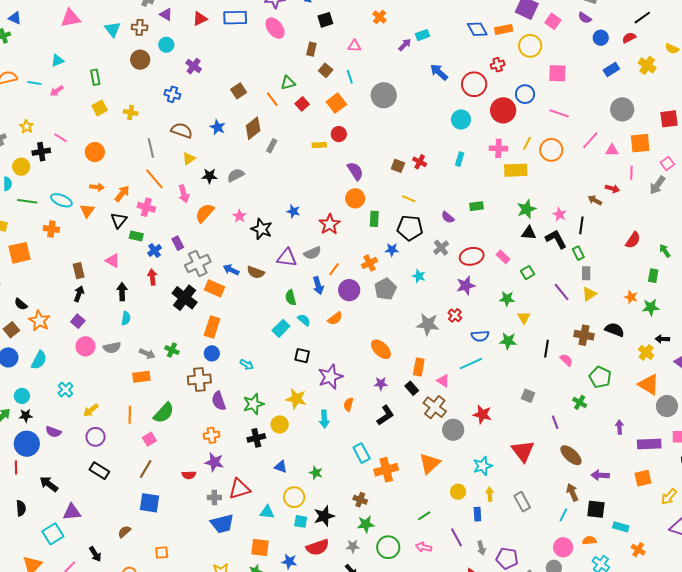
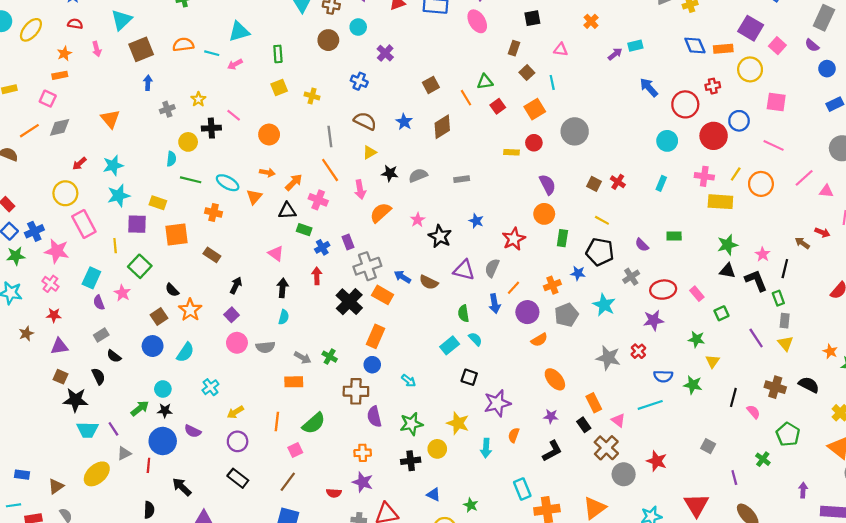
cyan triangle: (57, 60) -> (239, 32), size x1.5
gray circle: (384, 95) -> (575, 131), moved
gray rectangle: (272, 146) -> (462, 179), moved, turned 48
black triangle: (119, 220) -> (287, 211), turned 42
gray semicircle: (313, 253) -> (492, 268), turned 132
brown rectangle: (79, 271) -> (212, 255), moved, turned -49
cyan star: (419, 276) -> (604, 305), size x1.5
yellow triangle: (589, 294) -> (786, 343), turned -42
orange semicircle: (335, 318) -> (539, 340), moved
orange rectangle: (419, 367) -> (594, 403), turned -42

